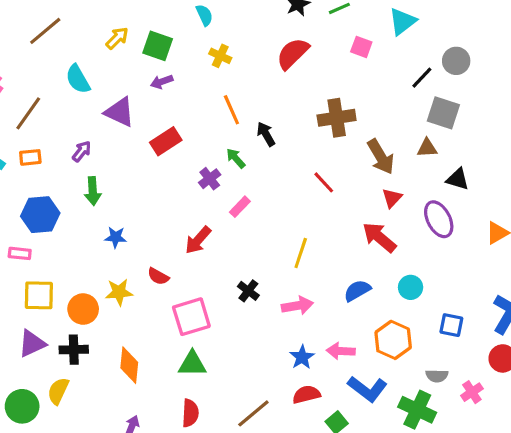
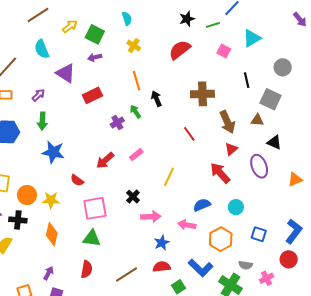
brown line: (45, 31) -> (38, 15), moved
black line: (422, 78) -> (247, 80), moved, turned -63
pink rectangle: (240, 207) -> (136, 155), moved
blue star: (116, 237) -> (53, 152), size x1.6
yellow star: (119, 292) -> (51, 200), moved
pink arrow: (297, 306) -> (151, 217), moved
pink arrow: (341, 351) -> (187, 225), moved

